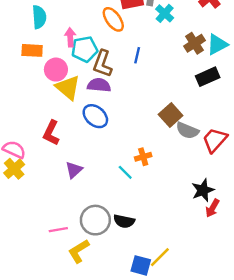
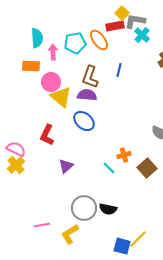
pink arrow: (70, 37) -> (53, 52), moved
cyan pentagon: (85, 49) -> (75, 43), moved
brown square: (171, 115) -> (147, 168), moved
pink line: (58, 230) -> (42, 225), moved

